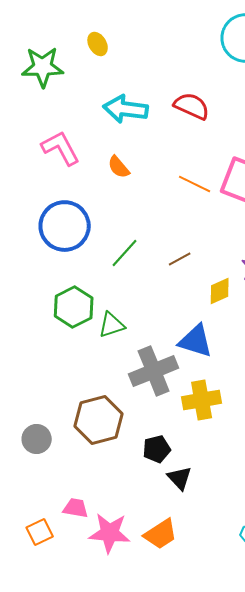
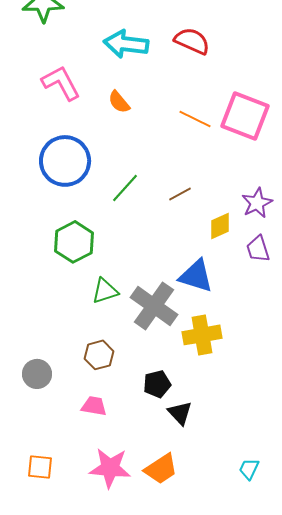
green triangle: (112, 325) -> (105, 291), moved
gray cross: (154, 371) -> (154, 306), turned -33
brown hexagon: (99, 420) -> (99, 355), size x0.6
pink trapezoid: (76, 508) -> (94, 406), moved
orange square: (40, 532) -> (40, 467), turned 32

